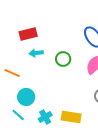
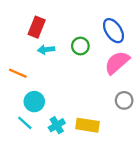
red rectangle: (28, 34) -> (37, 27), turned -54
green circle: (63, 59) -> (80, 46), moved

